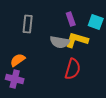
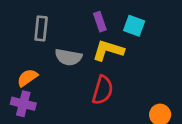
gray semicircle: (60, 42) -> (68, 57), moved

